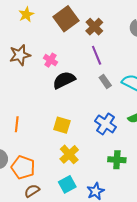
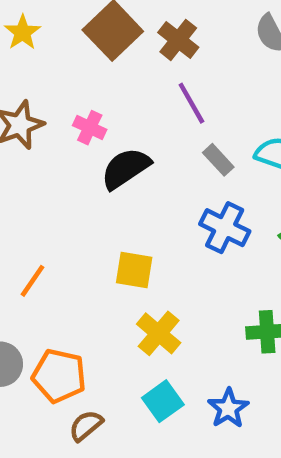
orange line: (17, 124) -> (32, 281), turned 35
blue cross: (106, 124) -> (225, 228), moved

